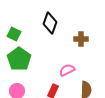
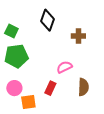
green pentagon: (19, 59) -> (16, 56), turned 30

